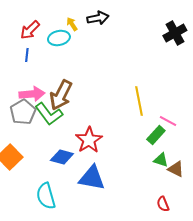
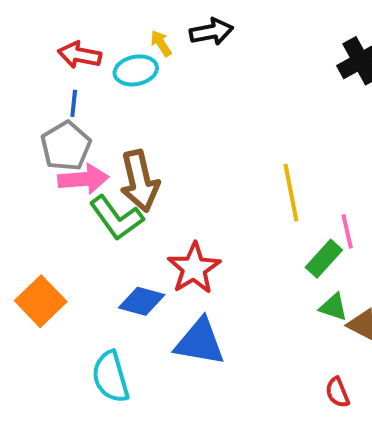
red arrow: (30, 30) -> (80, 55), turned 55
brown arrow: (61, 95) -> (140, 181), turned -40
gray pentagon: (23, 112) -> (66, 146), moved
pink line: (168, 121) -> (347, 231), turned 48

